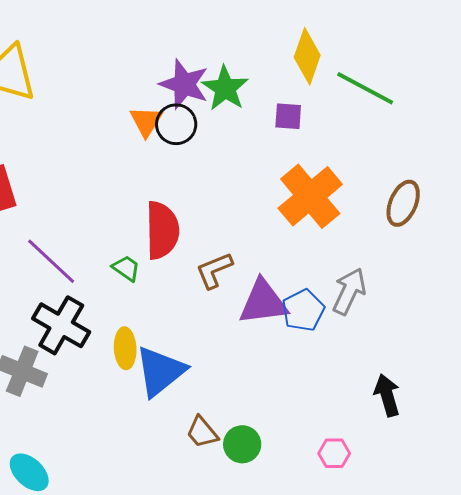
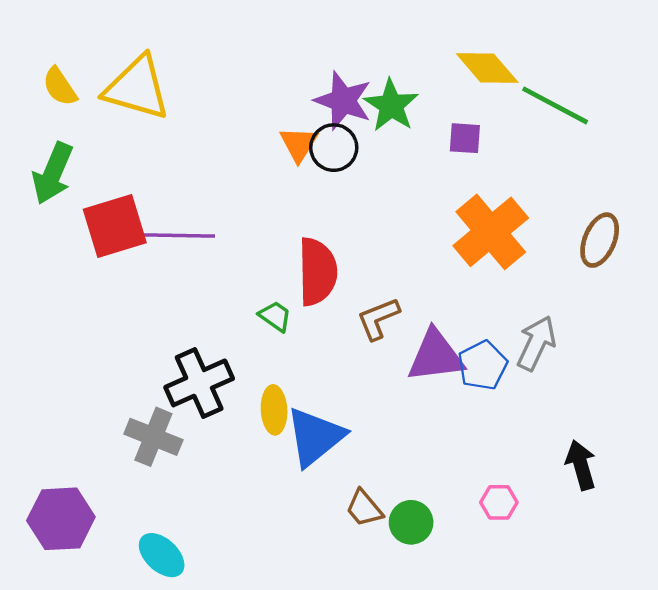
yellow diamond: (307, 56) -> (487, 68), turned -60
purple line: (51, 261) -> (179, 235), moved, turned -42
black cross: (61, 325) -> (199, 383), turned 36
pink hexagon: (334, 453) -> (499, 502), moved

